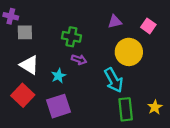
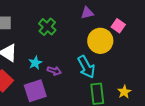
pink square: (148, 26) -> (118, 26), moved
green cross: (71, 37) -> (47, 27), turned 30
purple arrow: (79, 60) -> (54, 71), moved

